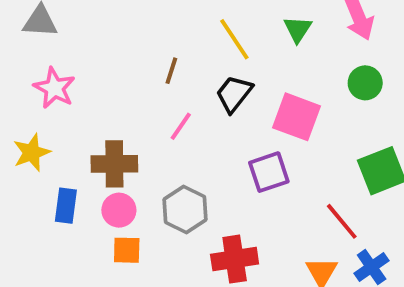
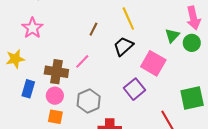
green triangle: (298, 29) -> (172, 36), moved
green circle: (365, 83) -> (192, 43), moved
pink line: (181, 126) -> (82, 61), moved
purple square: (269, 172) -> (134, 89), turned -30

